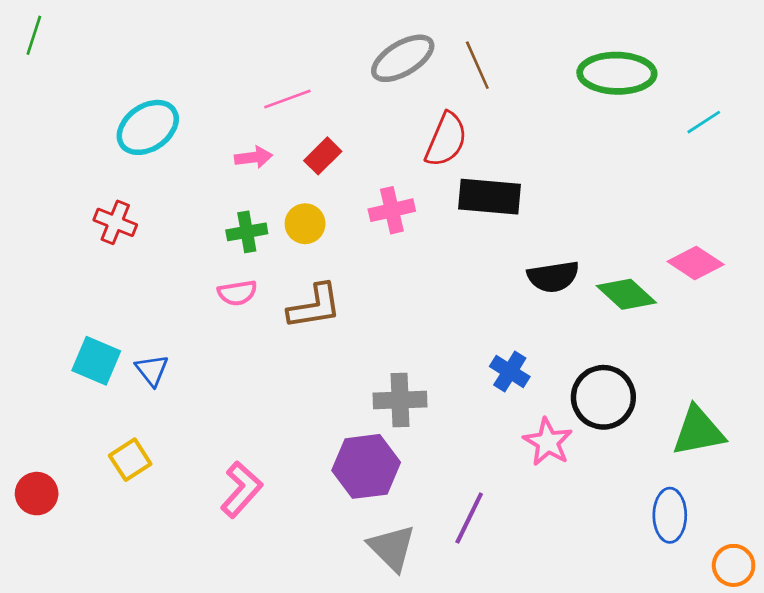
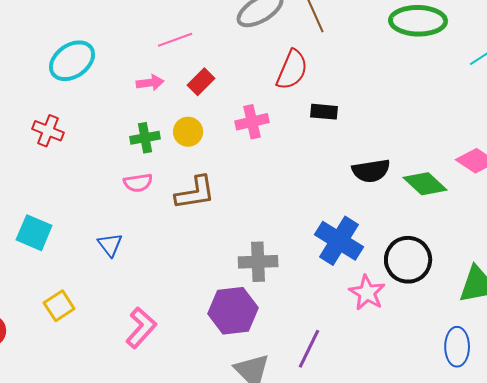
black rectangle: (489, 197) -> (324, 112), size x0.6
blue triangle: (152, 370) -> (110, 245), moved
blue cross: (510, 372) -> (339, 241), size x1.6

